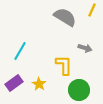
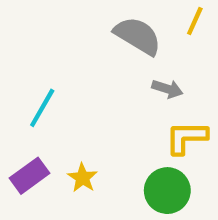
gray arrow: (85, 48) -> (167, 89), moved
yellow L-shape: (64, 65) -> (186, 138), moved, turned -90

